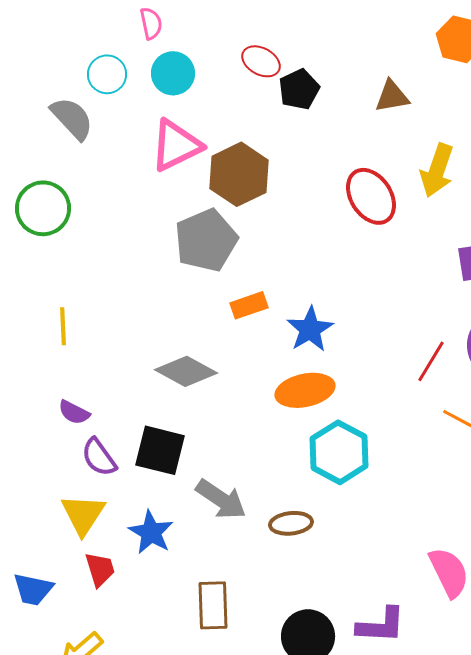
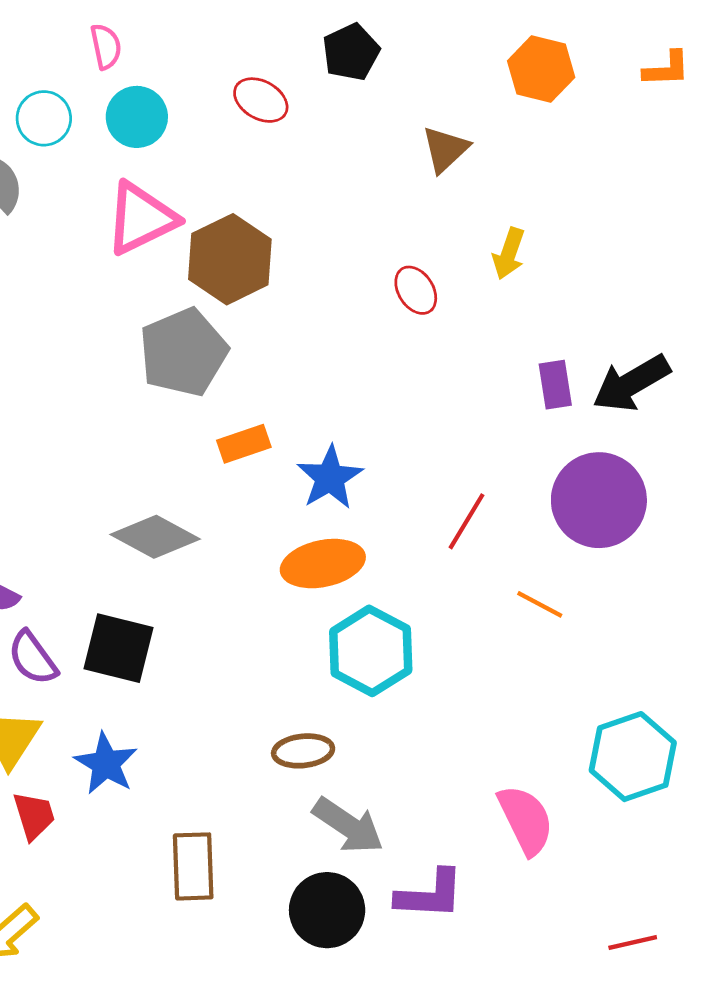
black pentagon: (299, 89) -> (351, 52), moved
brown triangle: (392, 96) -> (445, 149), turned -33
yellow arrow: (437, 170) -> (509, 254), size x0.7
red ellipse: (371, 196) -> (416, 290), size x0.6
red line: (431, 361) -> (466, 521), moved
gray arrow: (221, 499) -> (348, 826), moved

